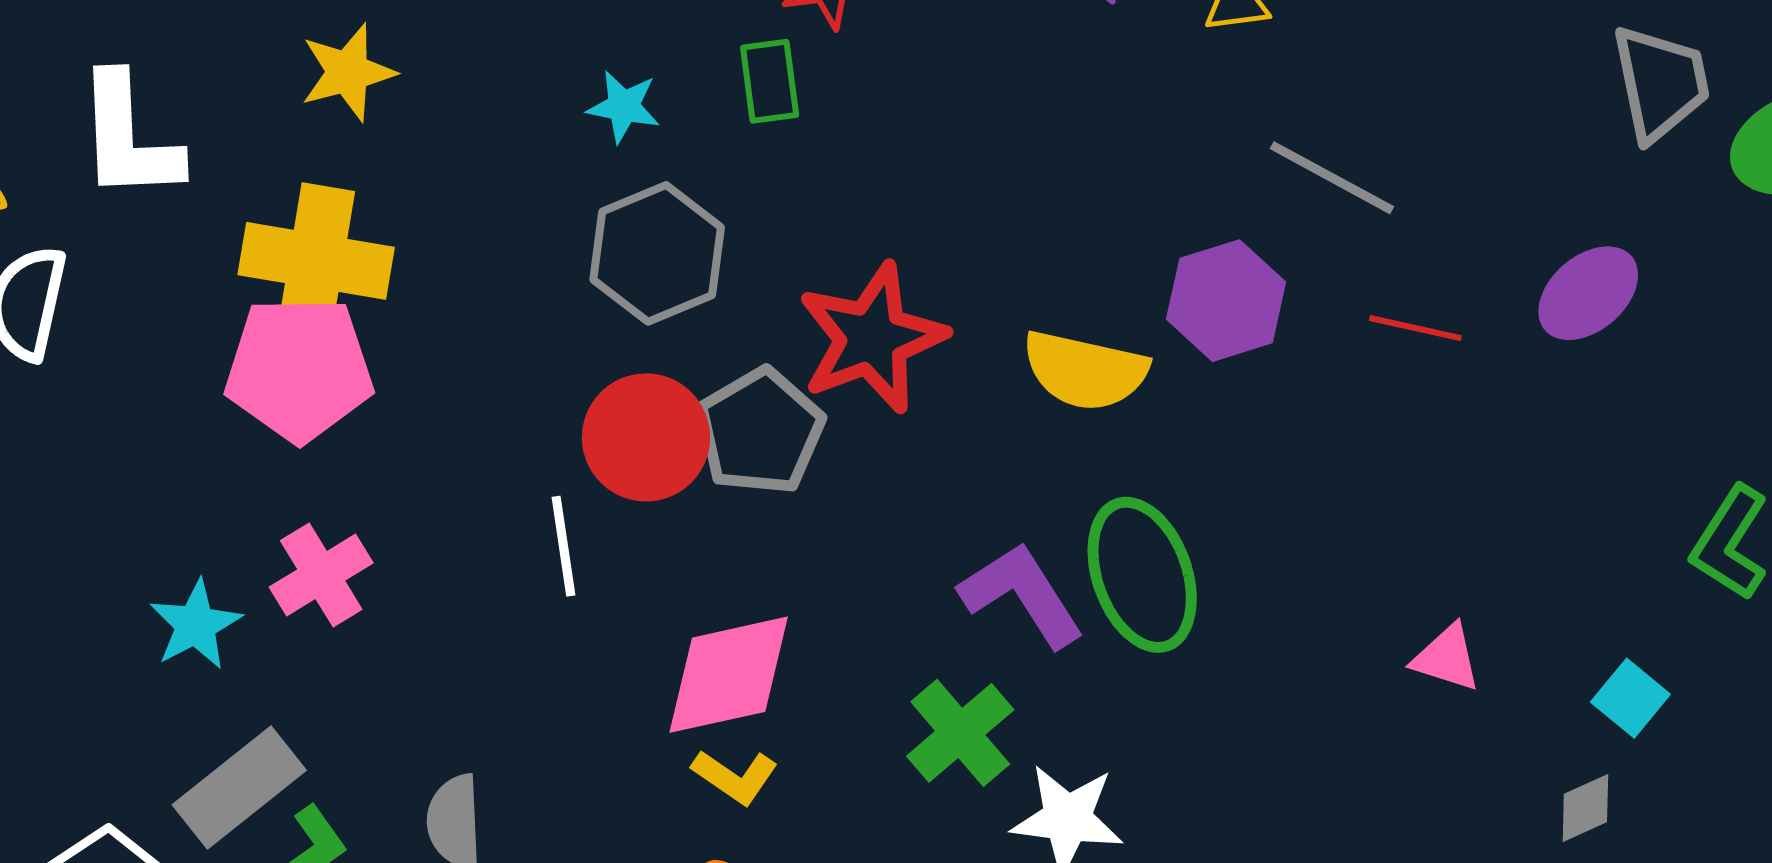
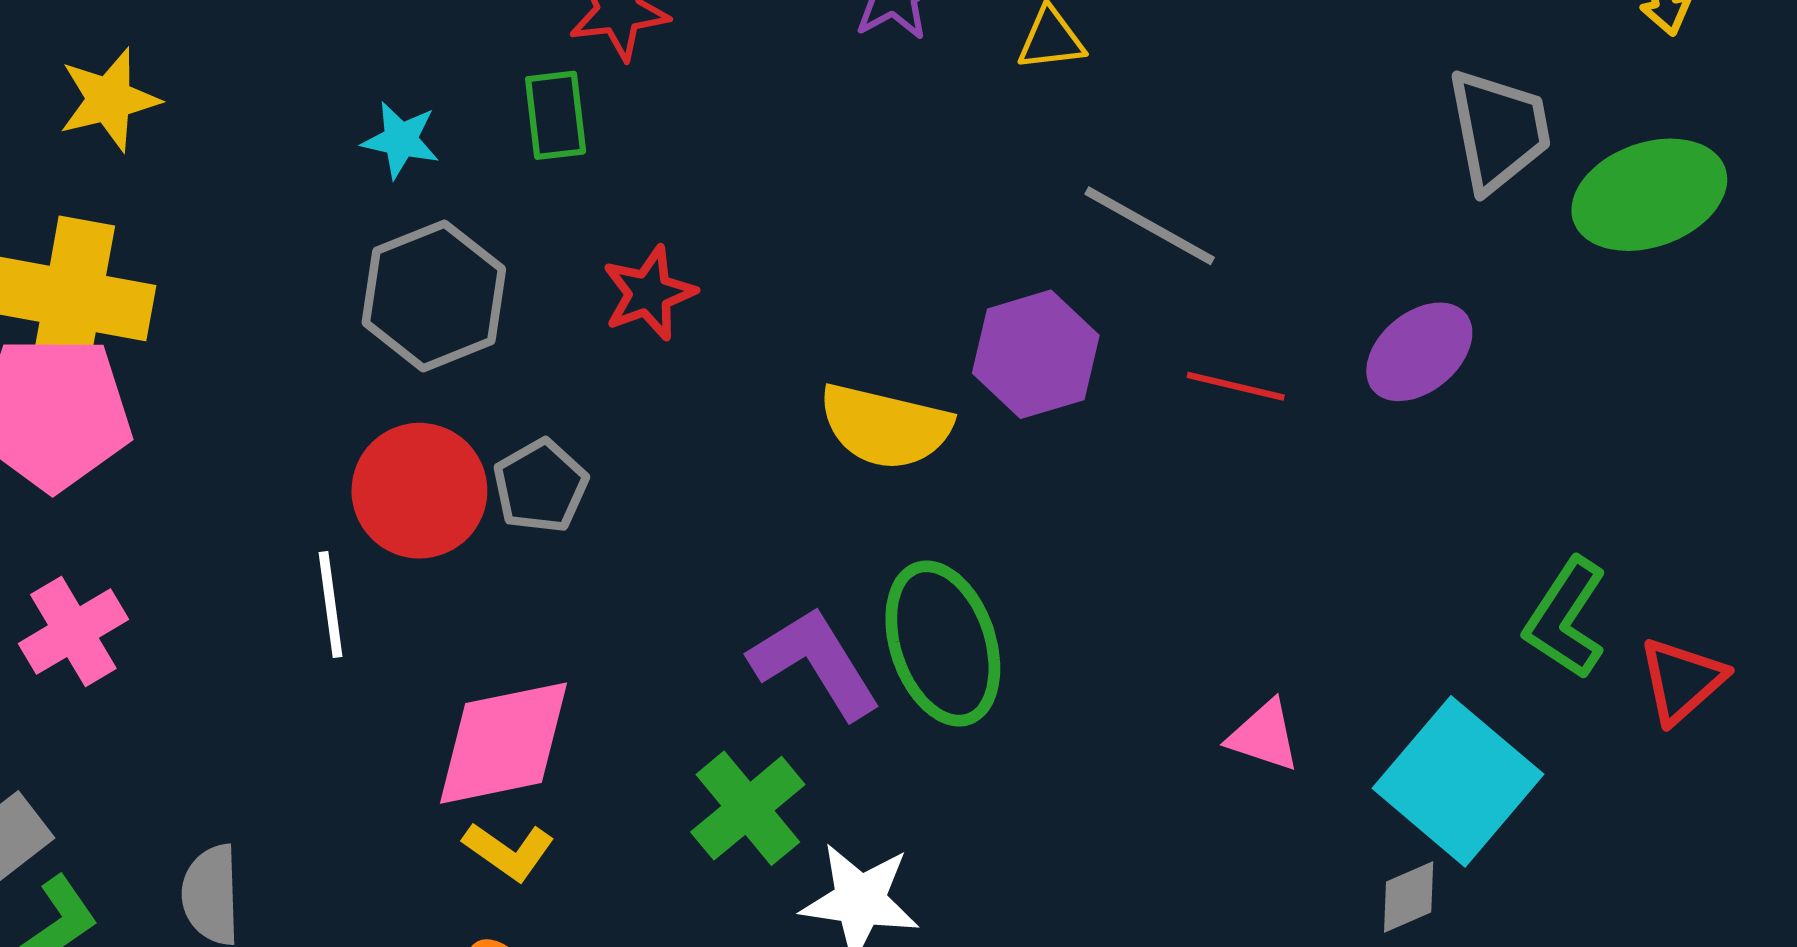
red star: (872, 338) -> (649, 293), moved, size x0.6
gray pentagon: (760, 431) -> (540, 486), size x0.7
cyan square: (1630, 698) -> (1458, 781), size x2.0

